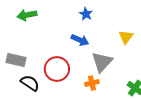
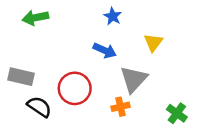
yellow triangle: (126, 37) -> (153, 43), moved

